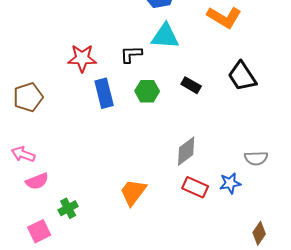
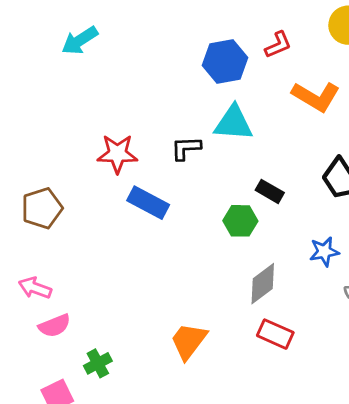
green hexagon: (147, 91) -> (240, 221), moved
blue rectangle: (104, 93) -> (148, 203), turned -48
blue star: (230, 183) -> (324, 252), moved

